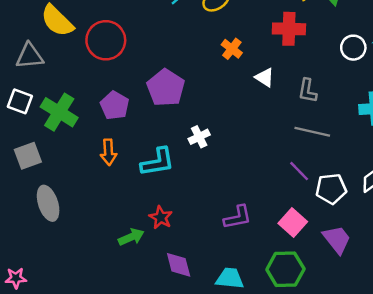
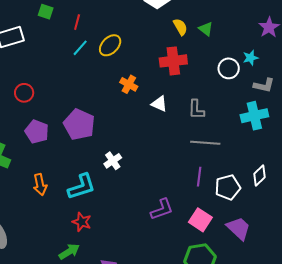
red circle: (106, 40) -> (24, 93), size x0.6
purple pentagon: (115, 105) -> (37, 132), moved
purple line: (299, 171) -> (199, 177), turned 60
red star: (161, 217) -> (82, 222), moved
purple L-shape: (238, 217) -> (162, 209), moved

